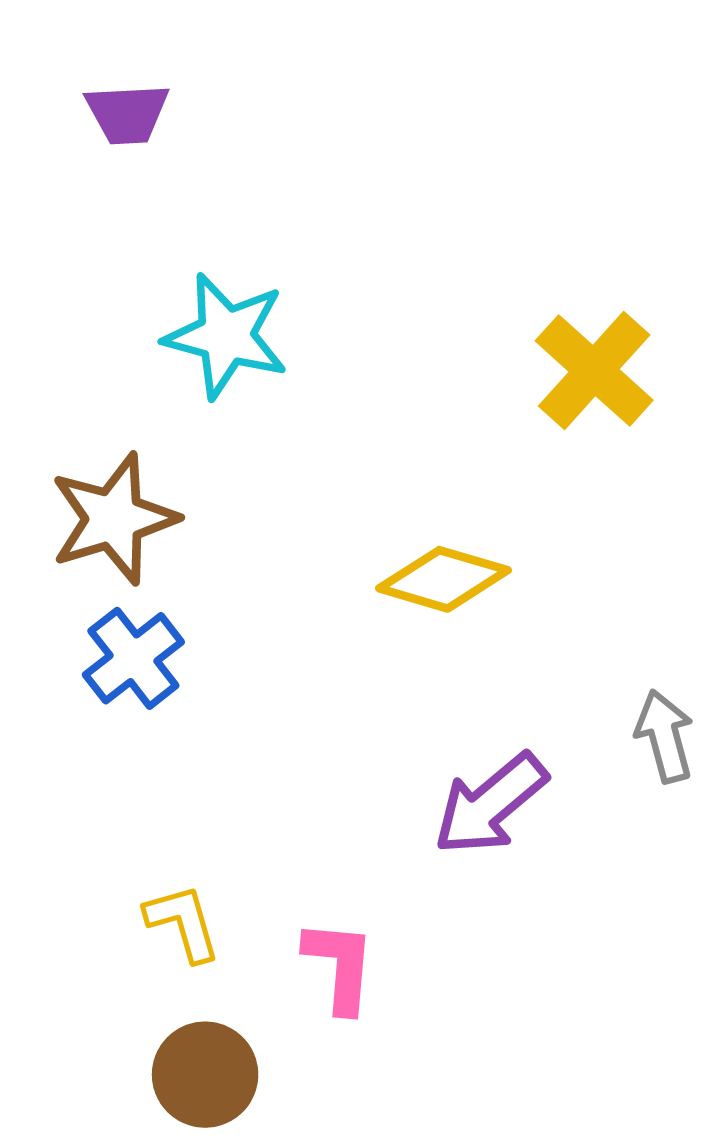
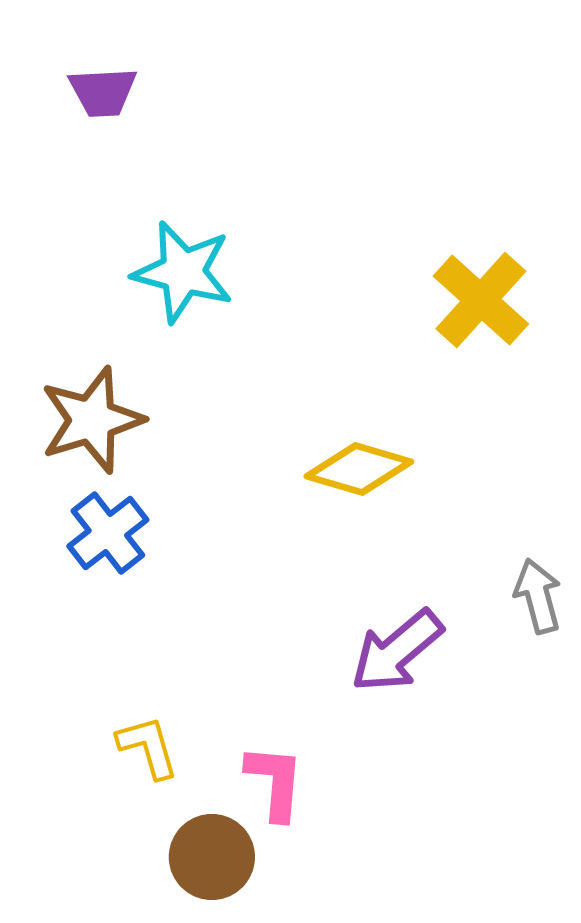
brown circle: (205, 1075) -> (212, 857), moved

